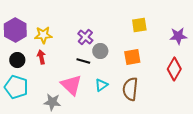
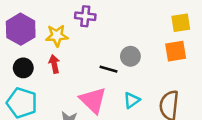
purple cross: (85, 37) -> (85, 16), moved, turned -35
orange square: (132, 57) -> (176, 51), moved

